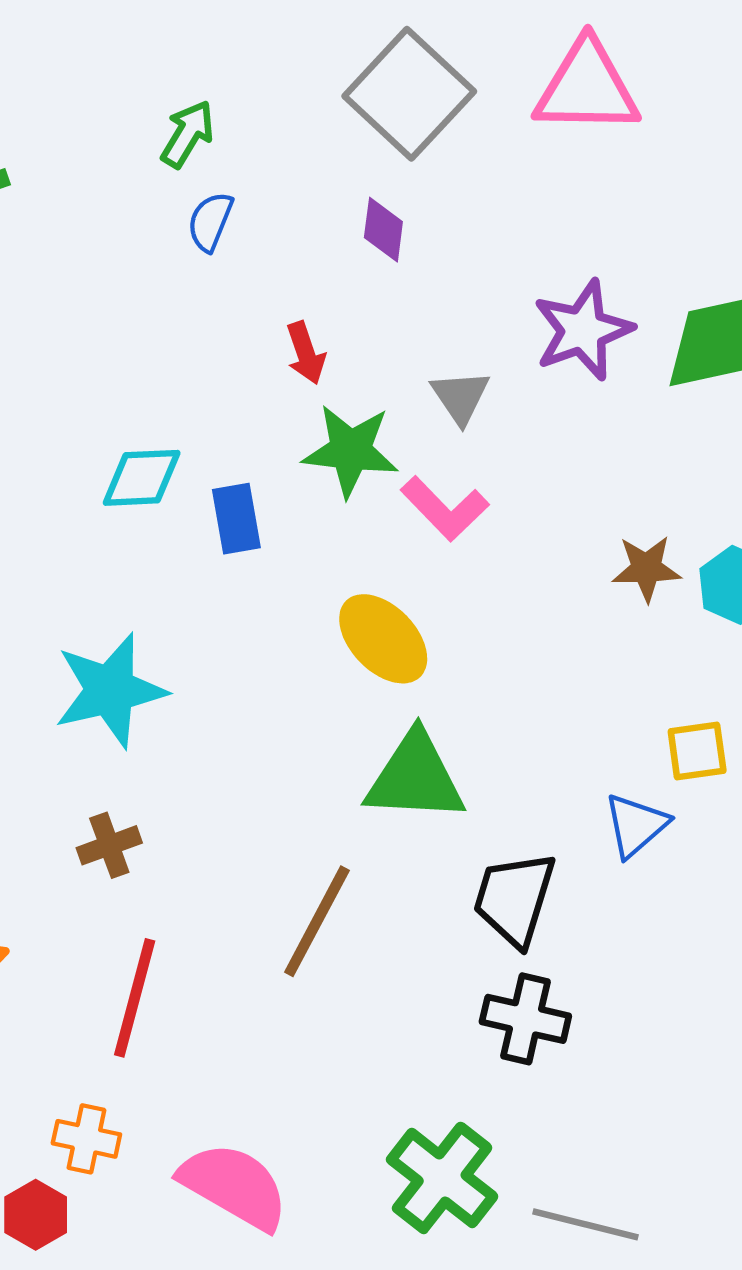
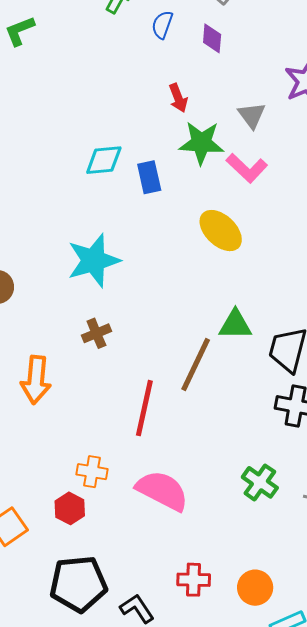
blue semicircle: (210, 222) -> (162, 25), moved
green triangle: (415, 777) -> (235, 325), moved, size x0.7
red line: (135, 998) -> (144, 408), moved
green cross: (442, 1178) -> (260, 482), size x0.7

